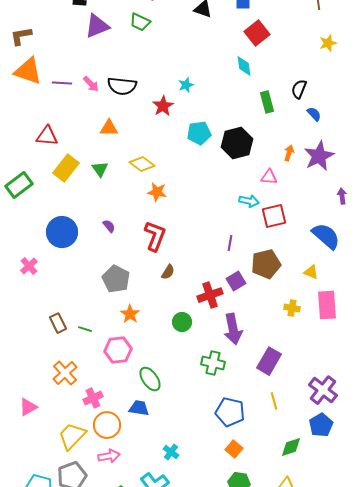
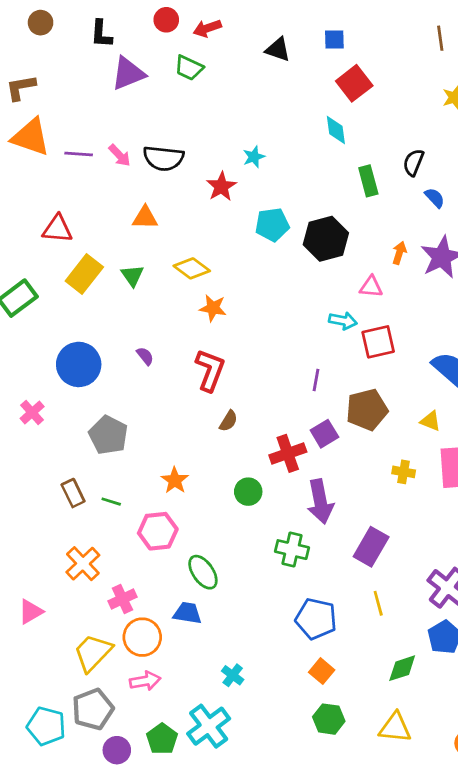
gray pentagon: (116, 279) -> (108, 435), moved

